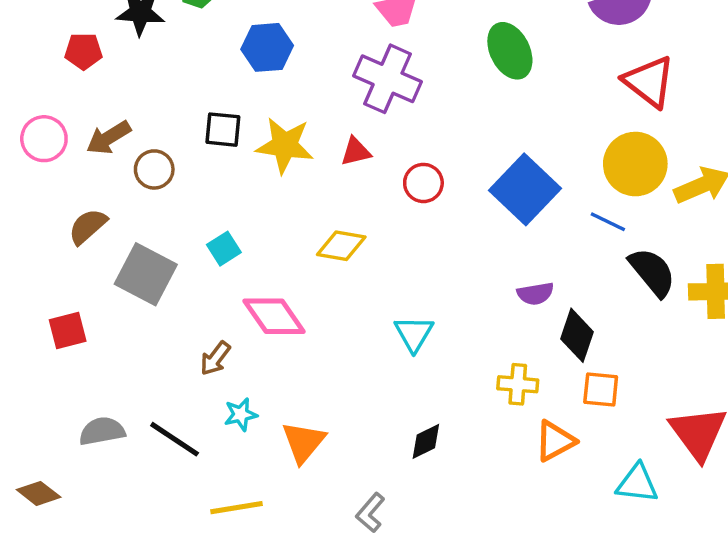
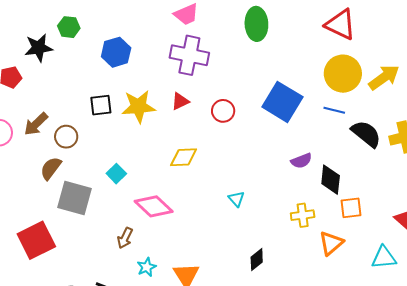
green ellipse: (510, 51) -> (256, 24), turned 36
brown semicircle: (88, 226) -> (51, 168), moved
red square: (68, 330) -> (36, 240), size x1.6
cyan triangle: (414, 334) -> (236, 199), size x0.7

